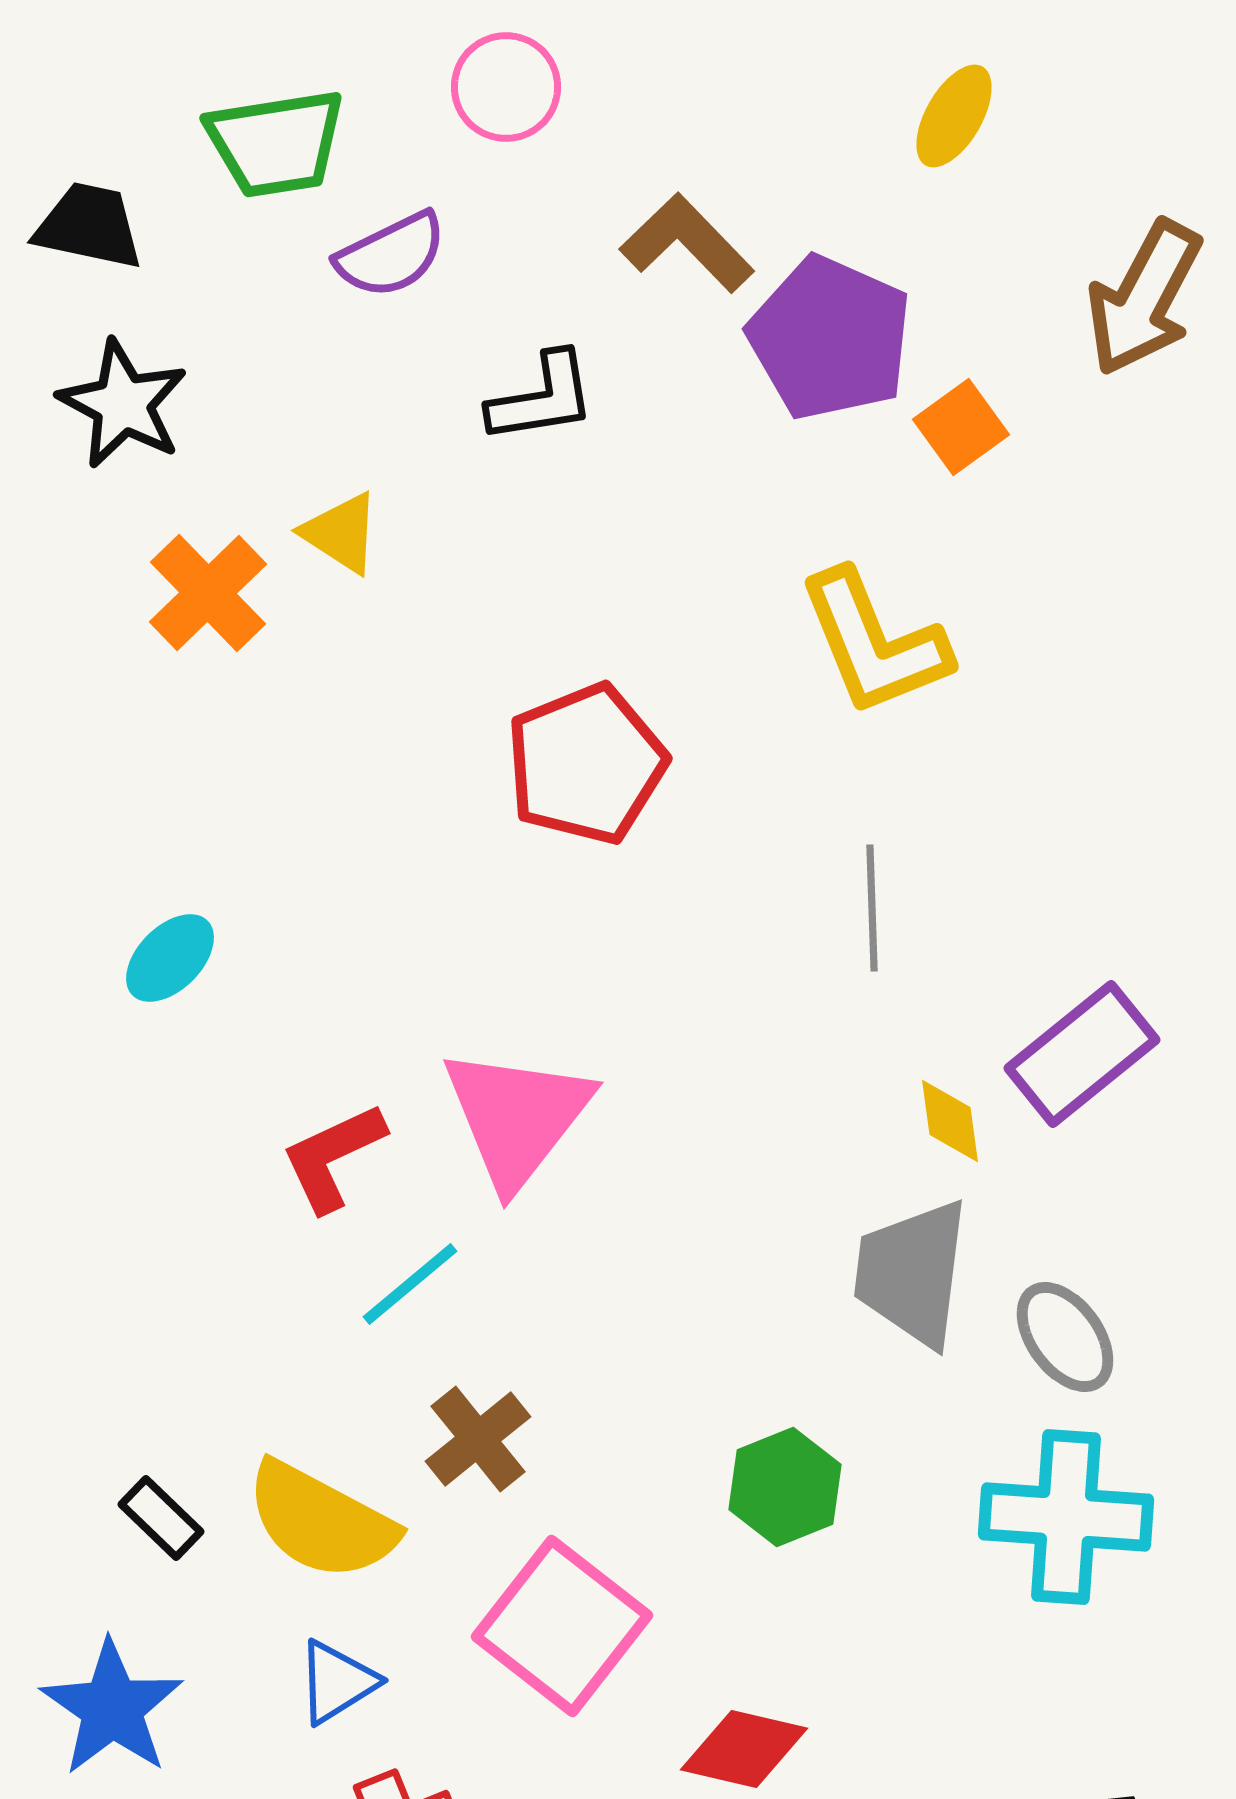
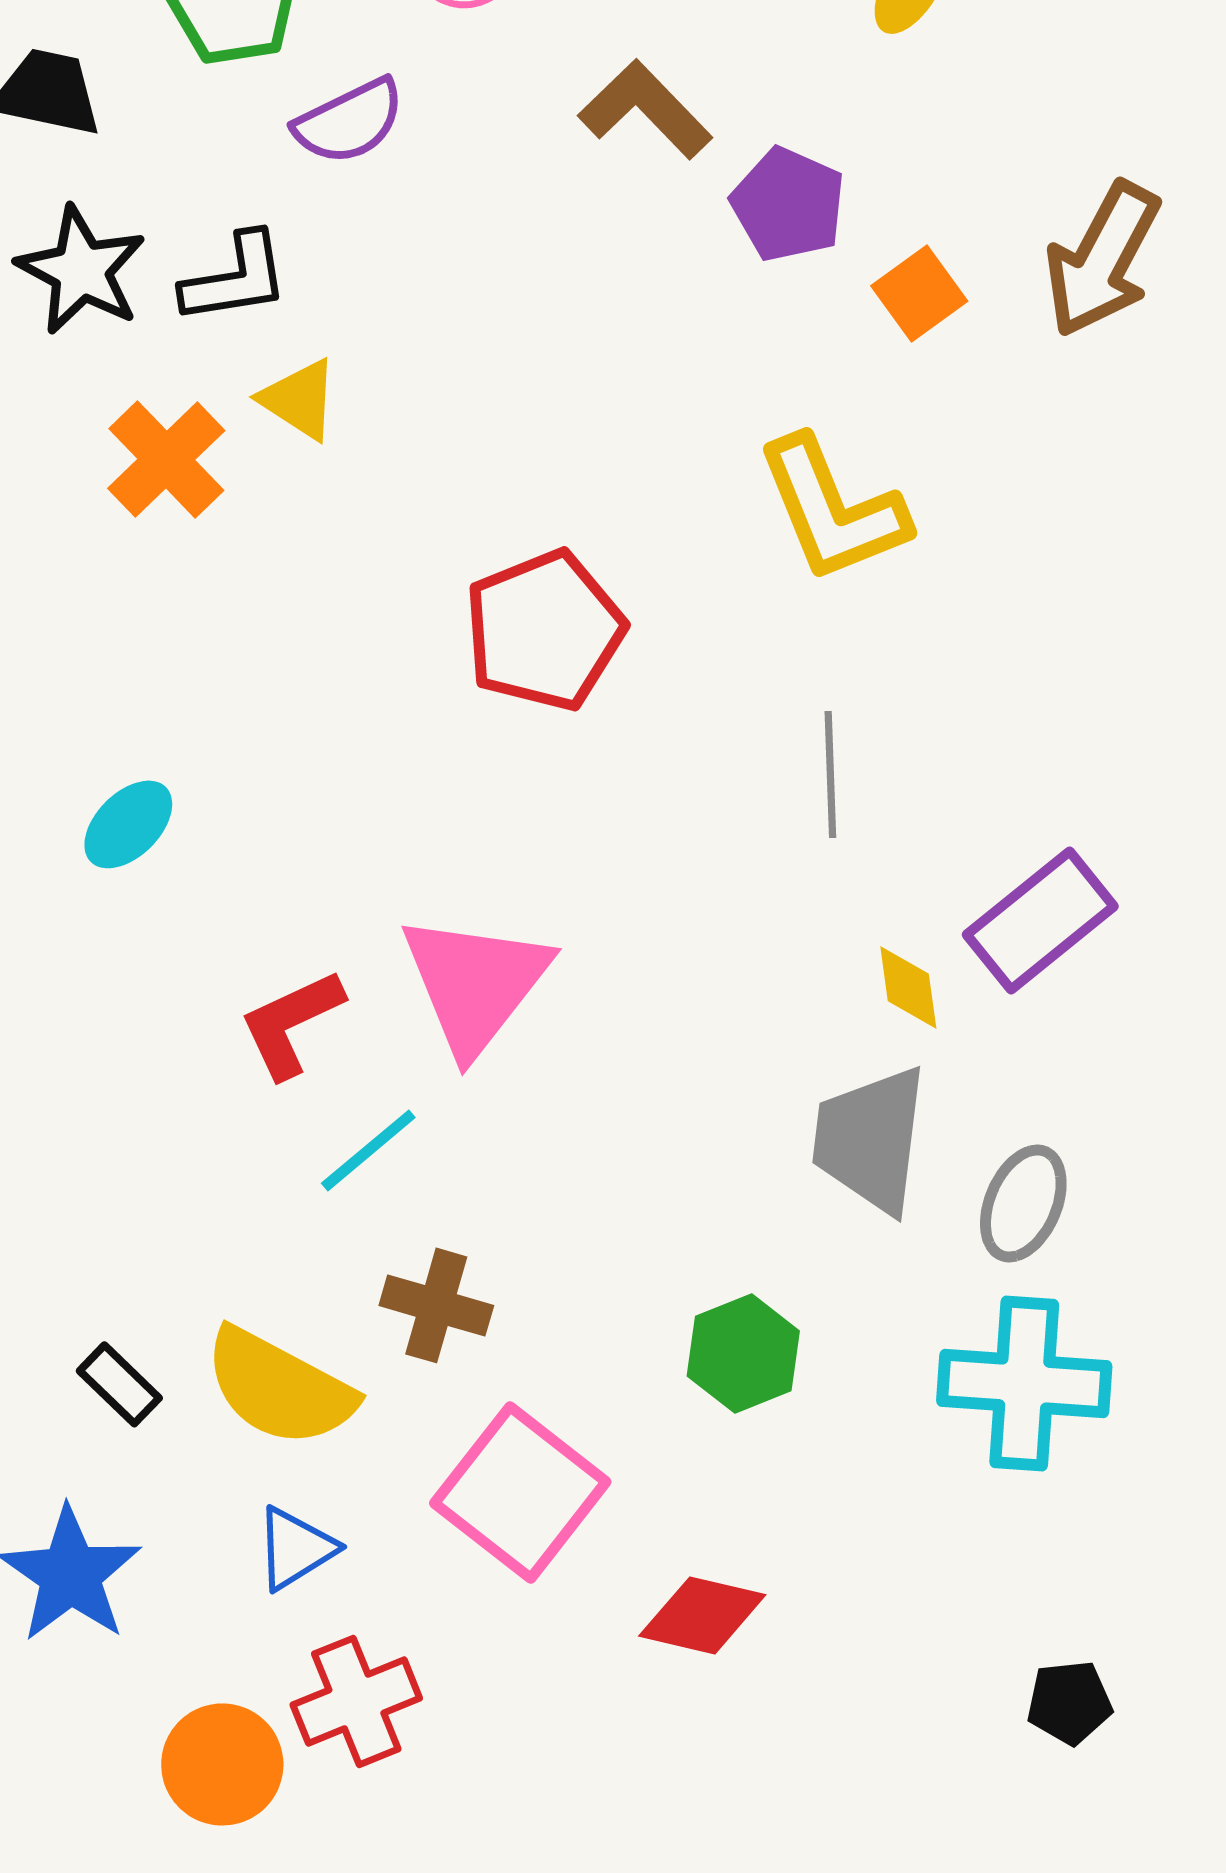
brown arrow: (1144, 298) -> (1102, 259), moved
purple pentagon: (830, 338) -> (788, 204), size x0.7
black L-shape: (542, 398) -> (235, 278), moved
gray ellipse: (1065, 1337) -> (1023, 1203), turned 59
brown cross: (478, 1439) -> (436, 1305), turned -35

